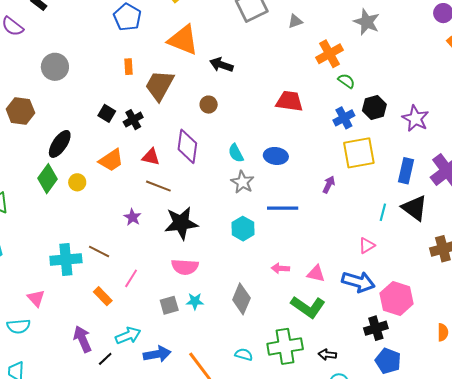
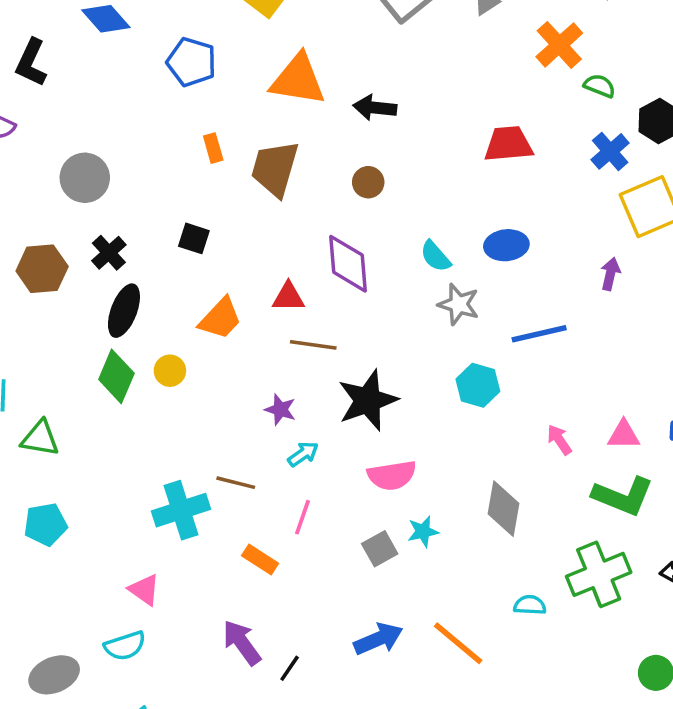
black cross: (133, 120) -> (109, 253), moved
pink arrow: (280, 268) -> (559, 440), turned 66
cyan arrow: (128, 336) -> (303, 454), moved, size x0.7

